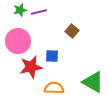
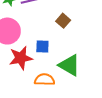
green triangle: (93, 82) -> (69, 65), moved

